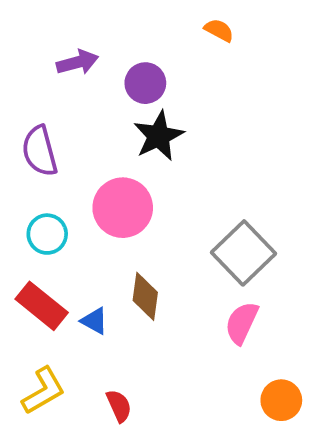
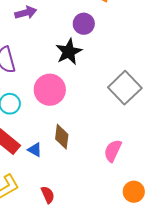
purple circle: (145, 83) -> (84, 24), moved
gray square: (244, 253) -> (125, 88), moved

